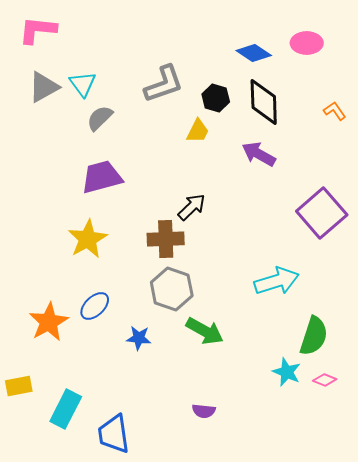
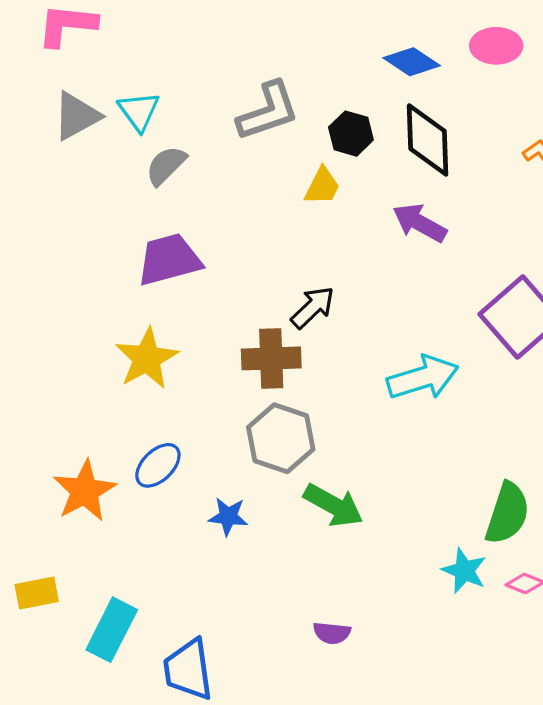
cyan arrow: (277, 281) -> (423, 378), moved

